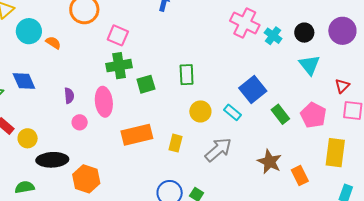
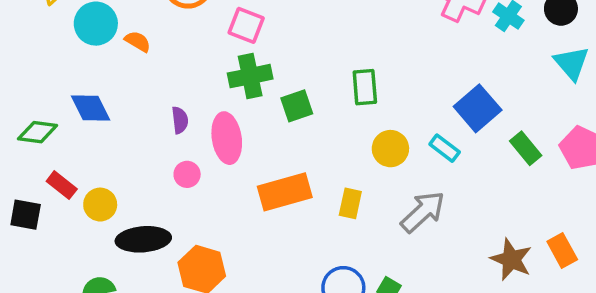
purple semicircle: (69, 96) -> (180, 120), moved
brown star: (270, 162) -> (511, 259), moved

